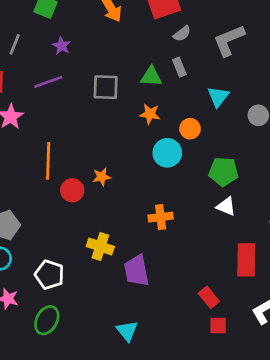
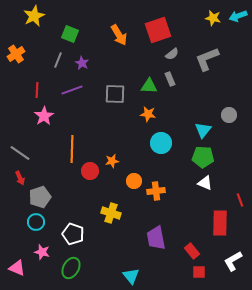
gray line: (15, 44) -> (58, 60), moved
cyan triangle: (218, 97) -> (203, 130), moved
orange circle: (190, 129) -> (134, 181), moved
purple trapezoid: (136, 271) -> (156, 238), moved

